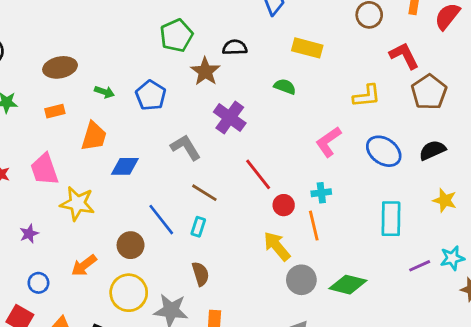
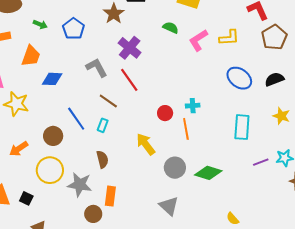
pink L-shape: (328, 142) -> (198, 40), moved
red line: (258, 174) -> (129, 80), moved
yellow arrow: (277, 246) -> (146, 144), moved

